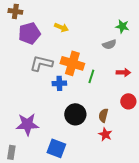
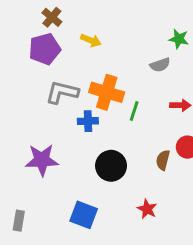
brown cross: (15, 11) -> (52, 17), moved, turned 32
brown semicircle: (103, 115) -> (163, 160), moved
purple star: (27, 124) -> (42, 160), moved
red star: (105, 134) -> (147, 209), moved

